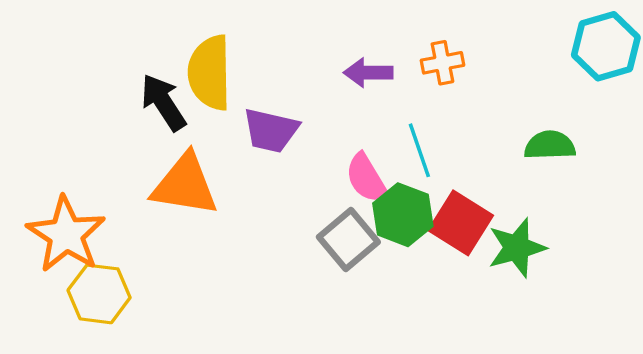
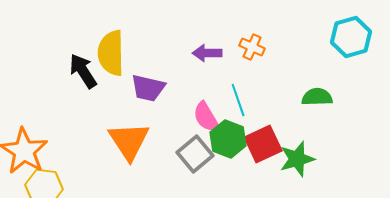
orange cross: (442, 63) -> (252, 47), turned 35
orange triangle: (185, 185) -> (129, 141), moved, turned 48
red square: (461, 223) -> (263, 144), turned 33

